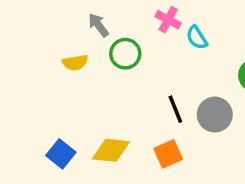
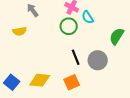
green circle: (125, 54) -> (69, 26), moved

